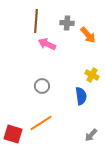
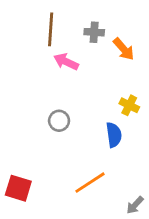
orange line: (41, 123) -> (90, 183), moved
gray arrow: (91, 135) -> (135, 205), moved

